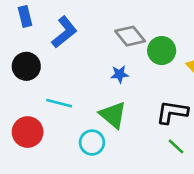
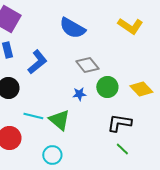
green circle: (162, 51) -> (107, 87), moved
green triangle: (113, 115) -> (59, 120), moved
cyan circle: (92, 143) -> (52, 155), moved

